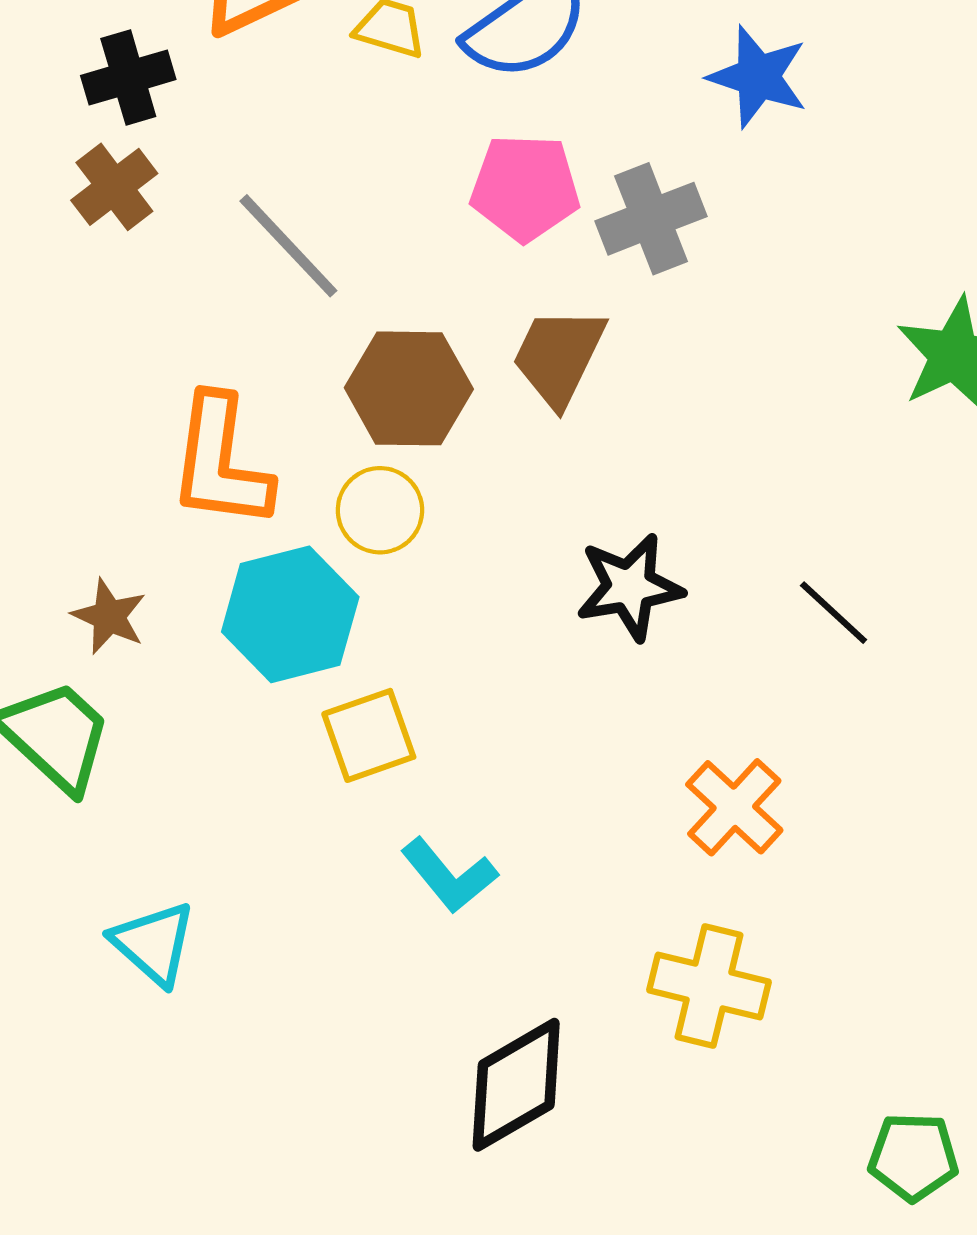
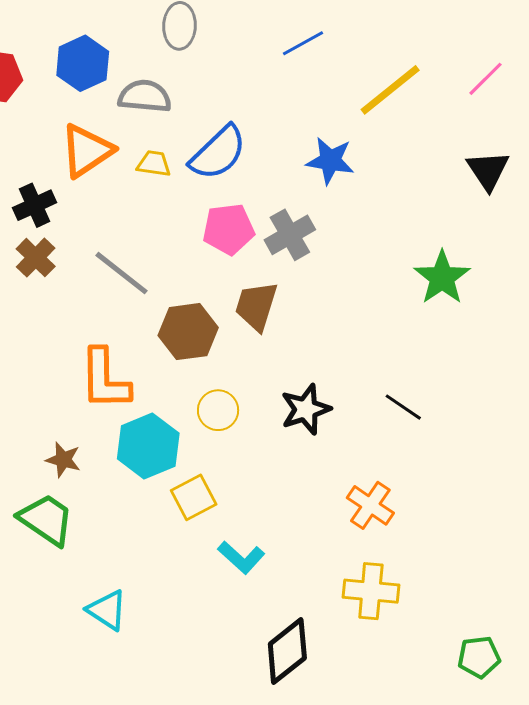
yellow circle: (380, 510) -> (218, 410), moved

